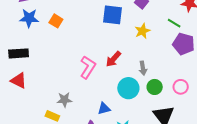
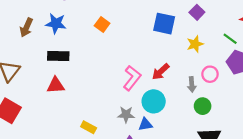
blue star: (29, 18) -> (56, 24), moved
red triangle: (19, 80) -> (56, 85), turned -36
pink circle: (181, 87) -> (210, 74), moved
cyan circle: (128, 88) -> (154, 101), moved
gray star: (64, 100) -> (126, 115), moved

